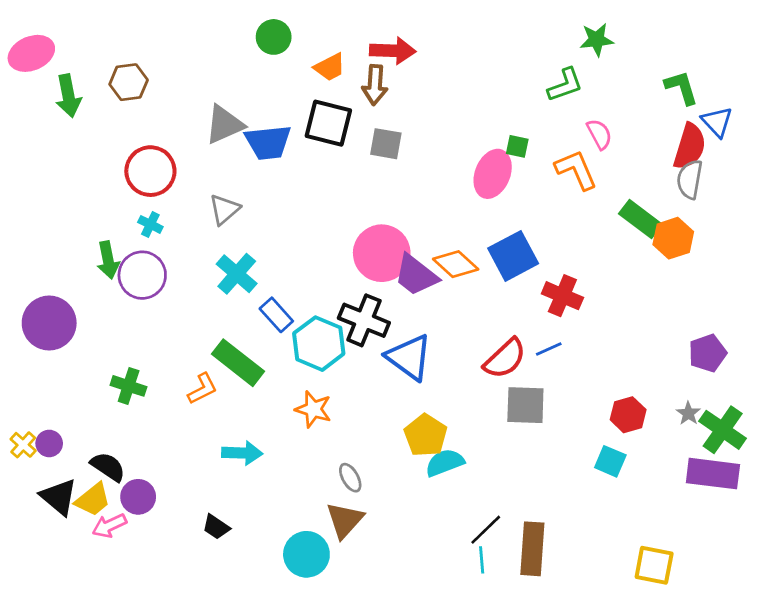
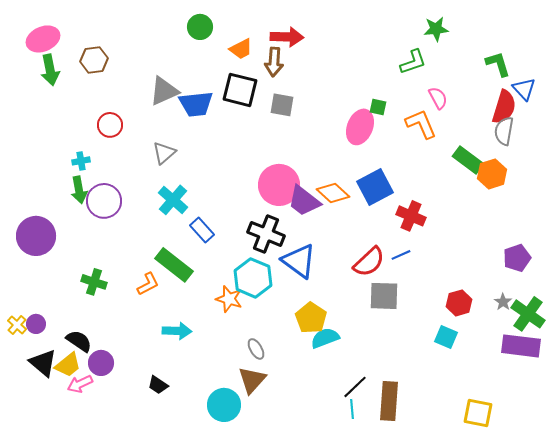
pink ellipse: (31, 53) -> (43, 39), moved
red circle: (150, 171) -> (110, 125), size x0.7
cyan cross: (150, 224) -> (81, 161), moved, turned -36
cyan hexagon: (319, 344) -> (253, 278), moved

